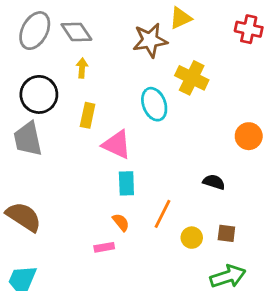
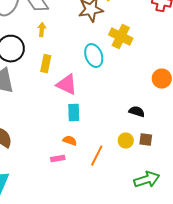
orange line: (163, 214) -> (97, 156), moved
orange semicircle: (121, 222) -> (70, 141), turned -32
brown square: (226, 233) -> (146, 140), moved
yellow circle: (192, 238) -> (126, 141), moved

